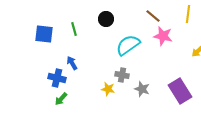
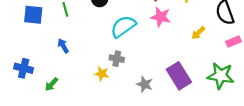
blue cross: (57, 78) -> (24, 68), moved
gray star: (142, 89) -> (145, 84), moved

